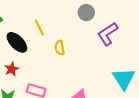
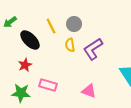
gray circle: (86, 13) -> (74, 24), moved
purple L-shape: (108, 34) -> (93, 49), moved

